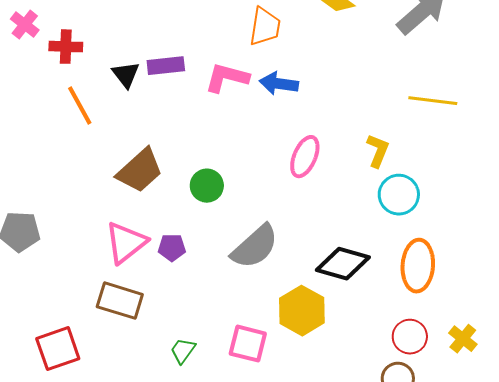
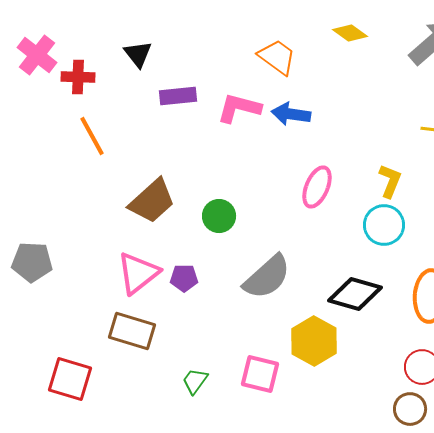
pink cross: (25, 25) -> (37, 55), size x1.4
orange trapezoid: (265, 27) -> (277, 57), turned -63
black triangle: (126, 75) -> (138, 54), moved
cyan circle: (399, 195) -> (384, 225), moved
red square: (58, 349) -> (70, 379), turned 36

